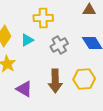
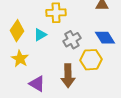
yellow hexagon: (84, 79) -> (91, 60), moved

